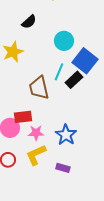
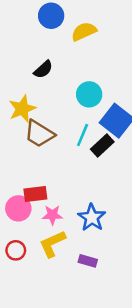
brown trapezoid: (39, 88) -> (39, 134), moved, turned -45

